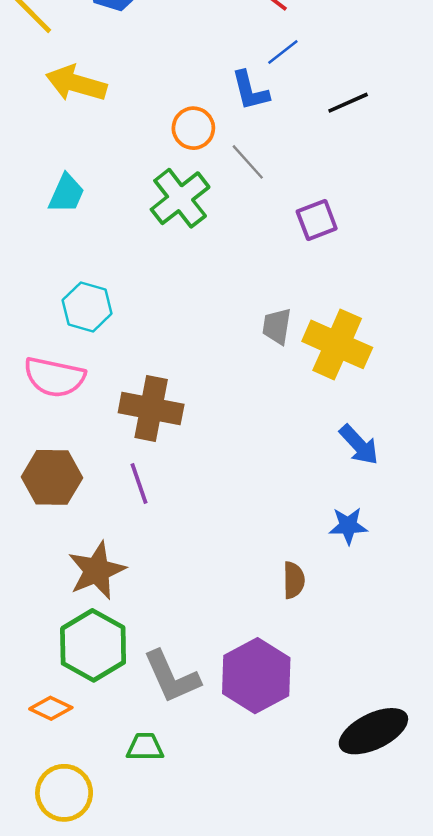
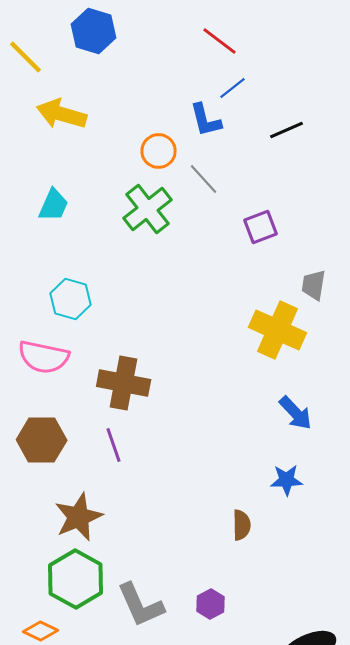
gray trapezoid: (277, 326) -> (314, 285), moved
purple hexagon: (256, 676) -> (211, 604), size x0.5

